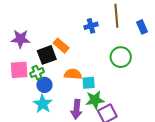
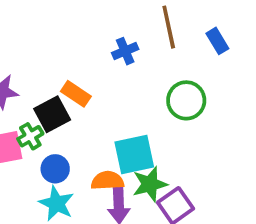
green cross: (37, 73) -> (30, 136), moved
orange semicircle: (73, 74) -> (107, 181), moved
cyan square: (89, 83) -> (134, 154), size x1.6

